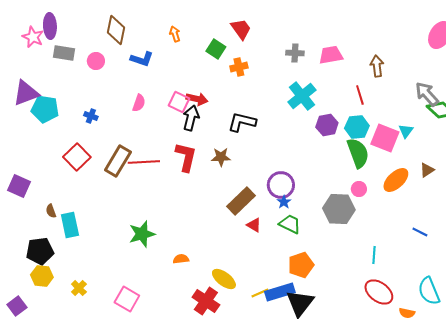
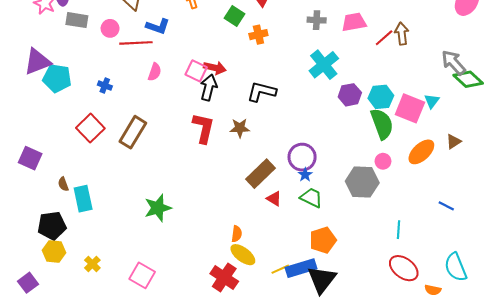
red line: (360, 95) -> (384, 38), moved, turned 66
red line: (144, 162) -> (136, 43), moved
orange semicircle: (181, 259) -> (237, 234), moved, turned 105

